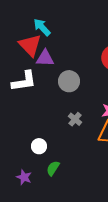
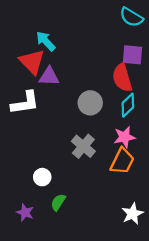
gray circle: (69, 81) -> (90, 103), moved
gray cross: (75, 119) -> (83, 146), size x1.5

